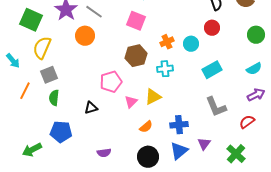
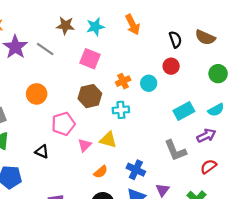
orange circle: (85, 36) -> (37, 94), moved
cyan rectangle: (212, 70) -> (184, 111), moved
purple arrow: (256, 95) -> (206, 136), moved
yellow triangle: (153, 97) -> (108, 140), turned 42
black triangle: (91, 108) -> (42, 152), turned 40
blue cross: (179, 125) -> (136, 170), turned 30

